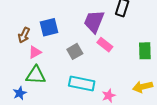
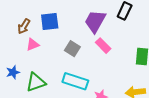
gray square: (75, 51) -> (72, 49), turned -35
green triangle: (36, 75) -> (36, 82), moved, turned -30
blue star: (20, 93) -> (13, 72), moved

